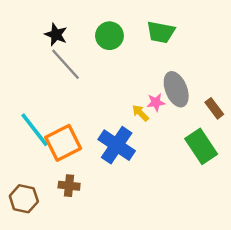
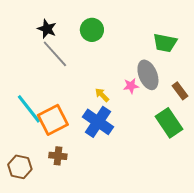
green trapezoid: (161, 32) -> (165, 43), moved
yellow arrow: (140, 113) -> (102, 95), moved

